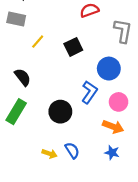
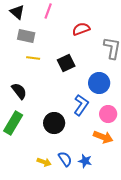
gray rectangle: (16, 19) -> (26, 36), moved
yellow line: (38, 42) -> (33, 58), turned 56
blue star: (112, 153) -> (85, 161), moved

